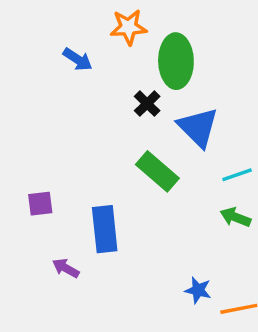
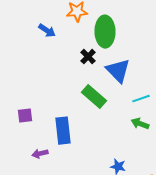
purple arrow: (66, 268) -> (40, 154), turned -42

